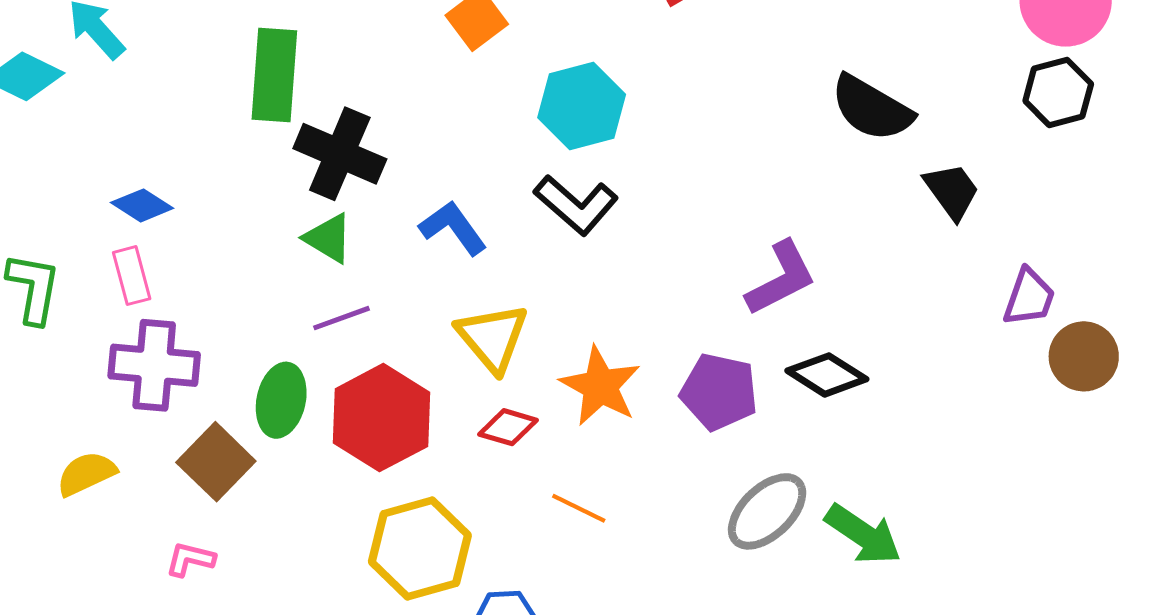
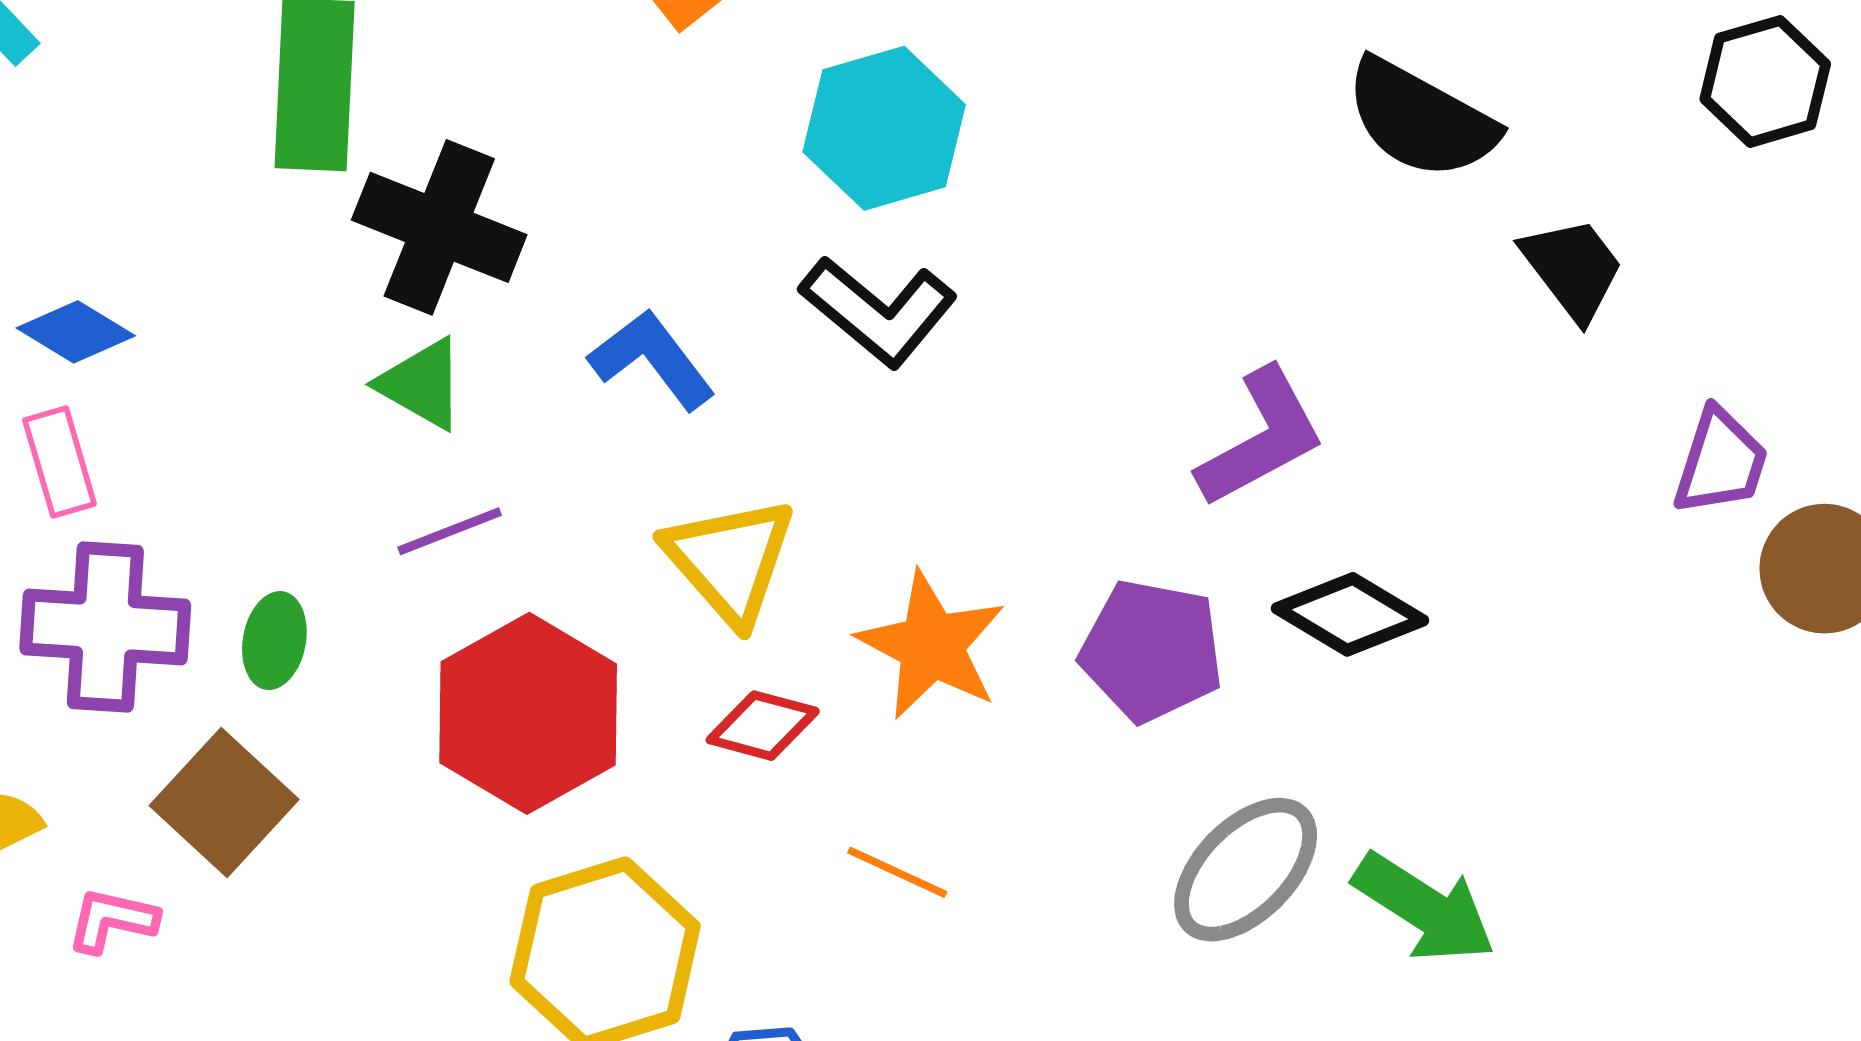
green ellipse: (281, 400) -> (274, 641), moved, size x0.7
pink L-shape: (190, 559) -> (112, 920), moved

